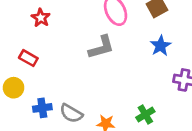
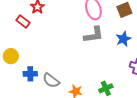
gray L-shape: (101, 47) -> (94, 35), moved
red rectangle: (28, 58) -> (23, 22), moved

